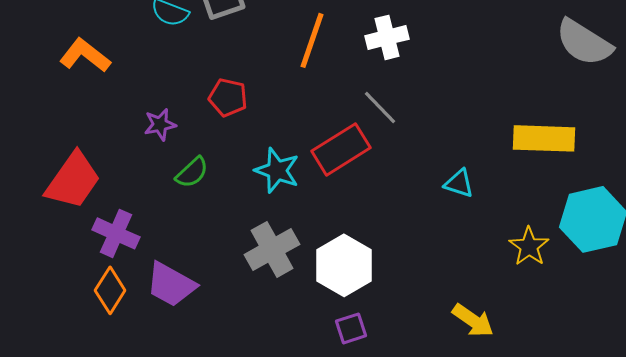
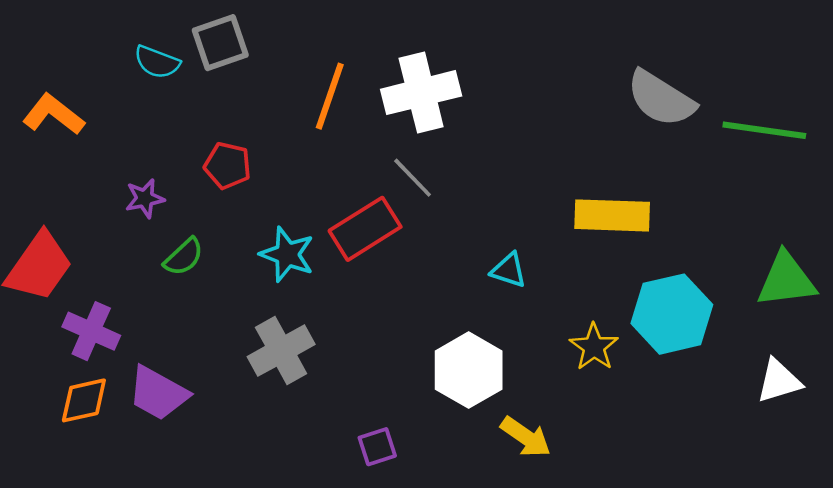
white cross: (387, 37) -> (421, 93), size x1.5
white hexagon: (344, 265) -> (469, 370), moved
orange diamond: (110, 290) -> (84, 400), turned 45

